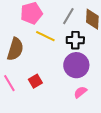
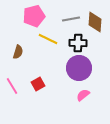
gray line: (68, 16) -> (71, 19), turned 48
brown semicircle: (15, 49) -> (18, 52), size x0.6

